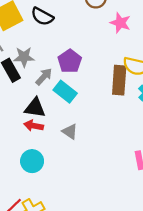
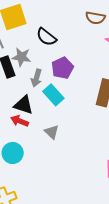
black semicircle: (42, 16) -> (46, 37), moved
gray arrow: (44, 77) -> (36, 78), turned 144

